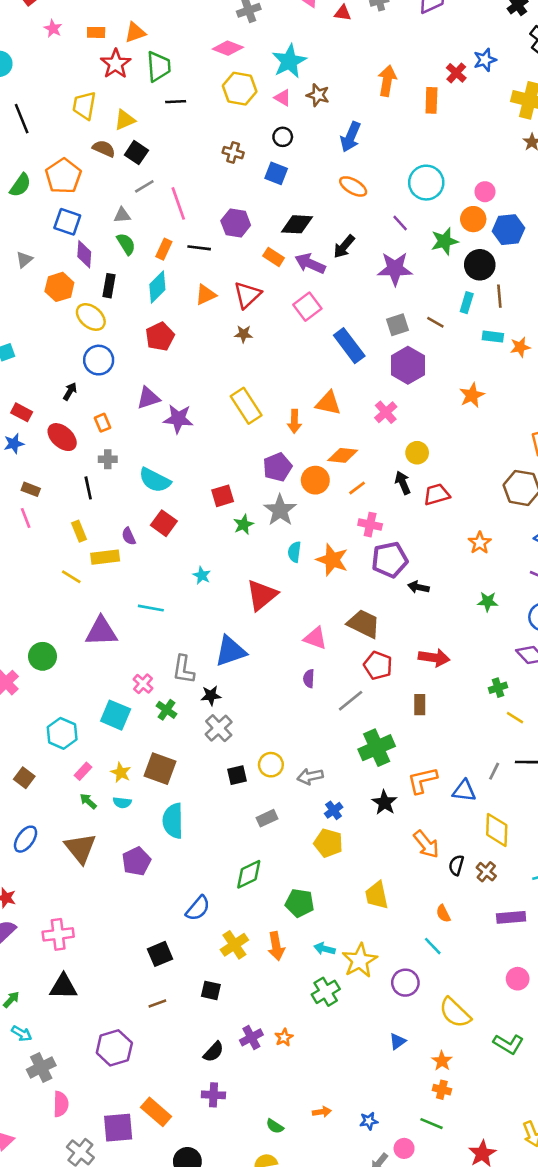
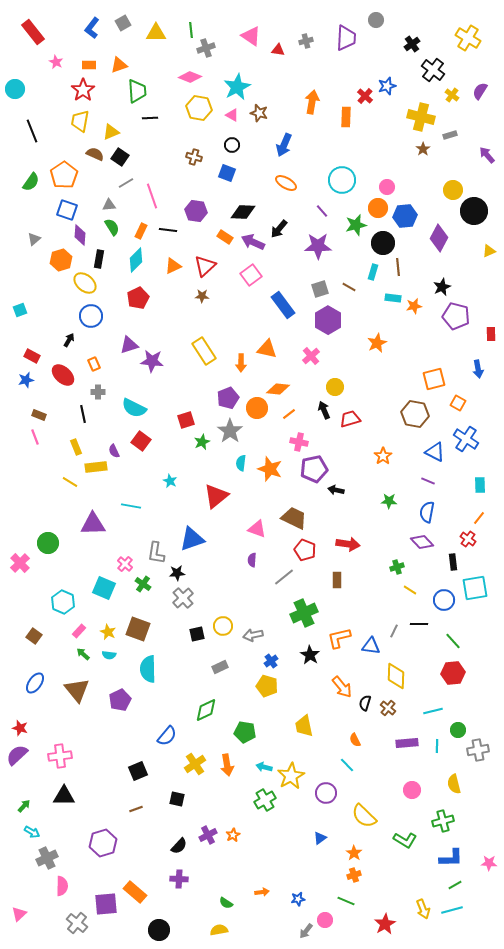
red star: (116, 64) -> (83, 90), moved
orange cross: (442, 1090) -> (354, 875), turned -32

